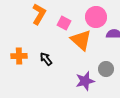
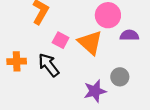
pink square: (64, 23) -> (61, 40), moved
black arrow: (46, 59) -> (49, 65), size x1.5

